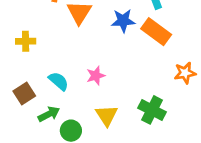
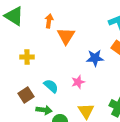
blue star: (123, 21) -> (95, 58), moved
green arrow: (49, 114) -> (44, 110), turned 35

